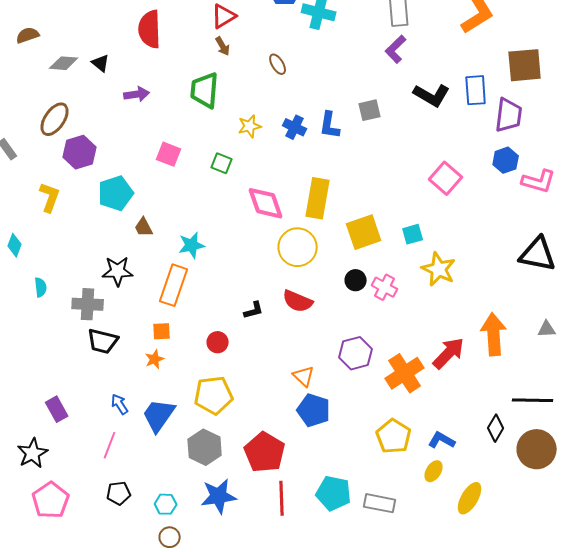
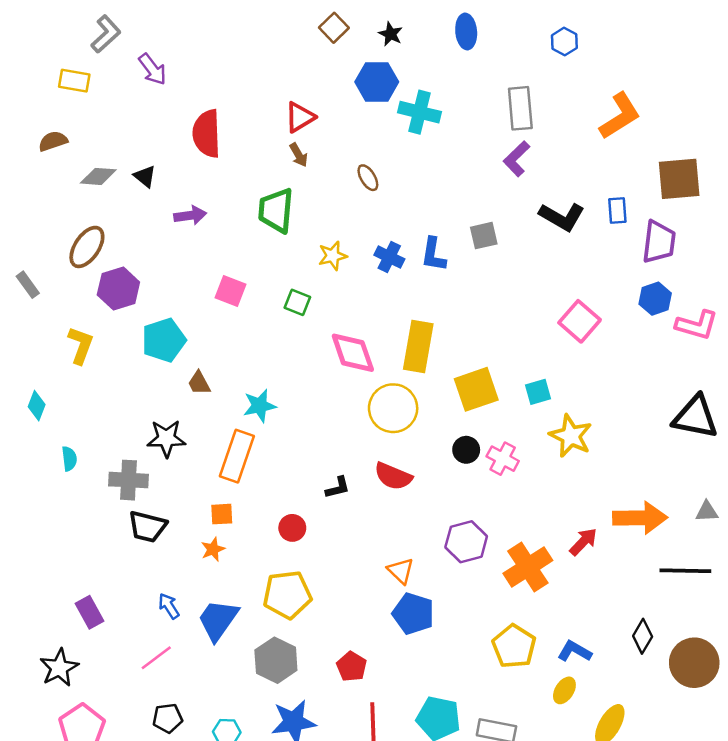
blue rectangle: (476, 90) -> (617, 210), size x0.7
orange arrow: (494, 334) -> (640, 518), turned 93
red arrow: (449, 353) -> (583, 542), size x0.7
black line: (533, 400) -> (685, 571), moved
pink line: (110, 445) -> (156, 658), turned 32
red pentagon: (265, 452) -> (352, 666), size x0.6

